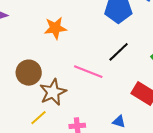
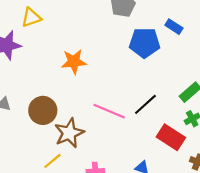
black line: (119, 52) -> (145, 104), moved

